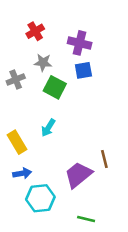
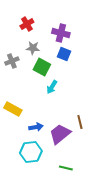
blue square: (83, 70) -> (64, 54), turned 32
cyan arrow: (48, 128) -> (52, 87), moved
yellow rectangle: (17, 142) -> (13, 109), turned -30
blue arrow: (22, 173) -> (36, 127), moved

